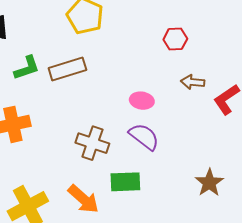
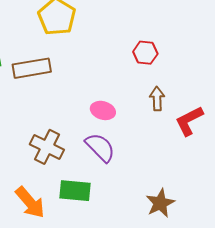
brown arrow: (193, 82) -> (157, 99), turned 75

